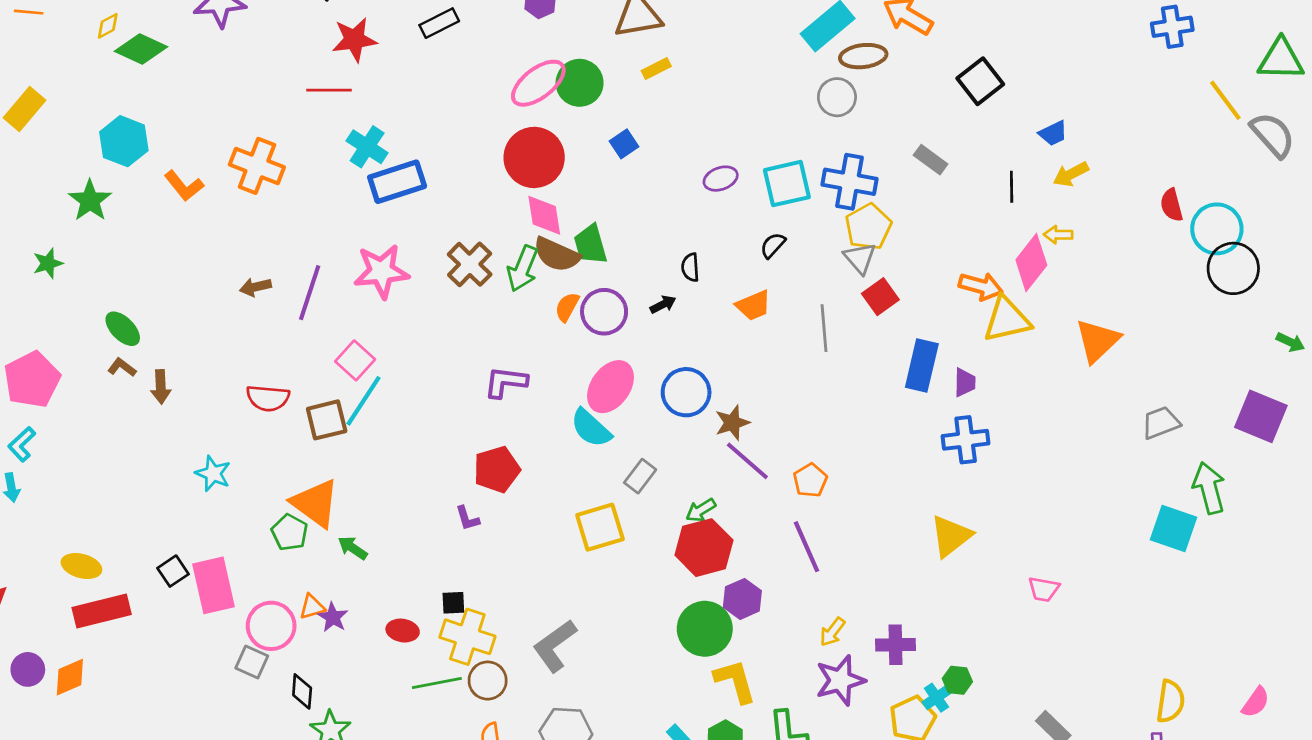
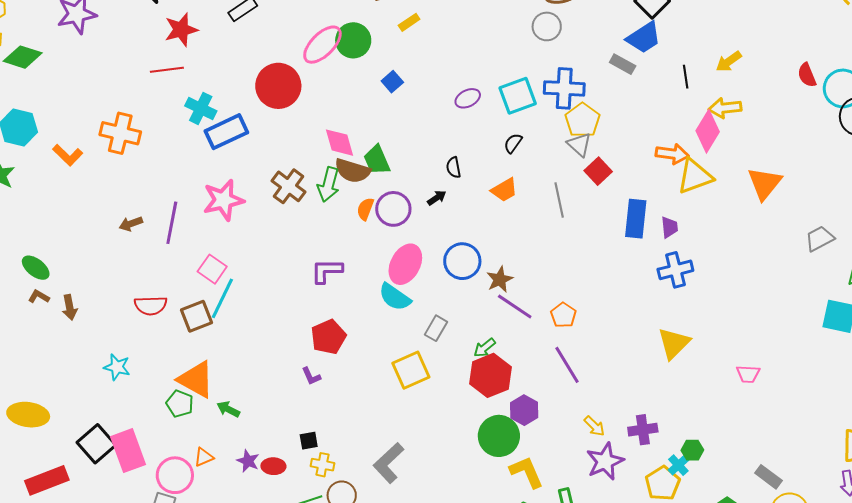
blue trapezoid: (1053, 133) -> (644, 38), moved, size x1.6
red circle: (534, 157) -> (278, 86), moved
yellow arrow: (1058, 235) -> (725, 108), size x1.5
yellow ellipse: (81, 566) -> (28, 415), moved, size x1.4
black square: (173, 571) -> (96, 444), size x1.6
purple star: (333, 617) -> (248, 461), moved
yellow arrow: (832, 632) -> (594, 426), turned -75
yellow cross: (467, 637) -> (322, 465), size x0.6

